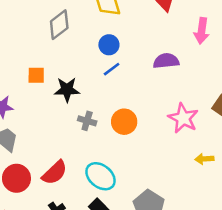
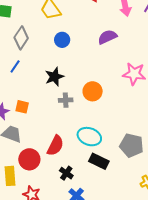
blue line: (112, 69) -> (15, 66), moved
orange square: (36, 75) -> (22, 107), moved, turned 32
black star: (67, 90) -> (54, 77), moved

